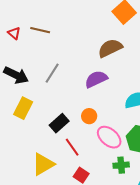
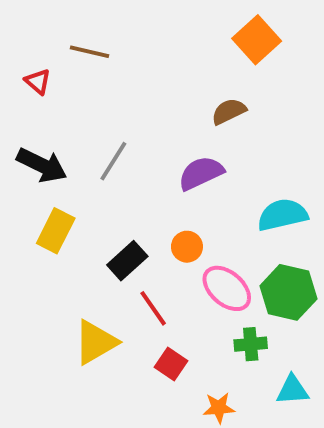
brown line: (40, 30) -> (90, 52), moved
brown semicircle: (110, 48) -> (229, 111), size x0.7

